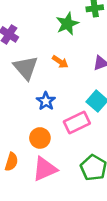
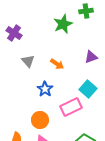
orange arrow: (60, 62) -> (57, 64), moved
gray triangle: (26, 68) -> (28, 61), size x0.6

